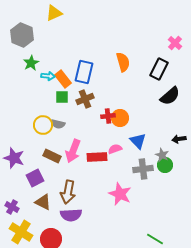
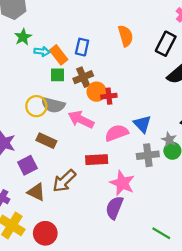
blue rectangle: (84, 72) -> (82, 47), size x0.7
orange circle: (120, 118) -> (97, 92), moved
gray semicircle: (58, 124) -> (53, 105), size x1.5
pink semicircle: (115, 149) -> (117, 133), size x1.5
pink arrow: (73, 151) -> (81, 120), moved, turned 95
red rectangle: (97, 157) -> (97, 160), moved
brown arrow: (68, 192) -> (64, 181), turned 35
purple semicircle: (71, 215) -> (114, 208), moved, turned 115

